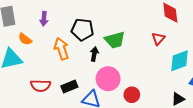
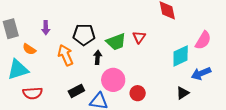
red triangle: (158, 39) -> (139, 37), moved
red semicircle: (40, 86) -> (33, 93), moved

